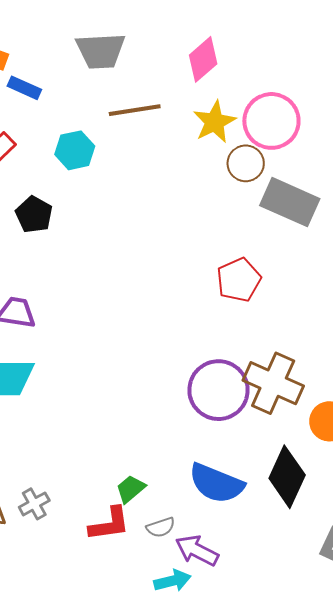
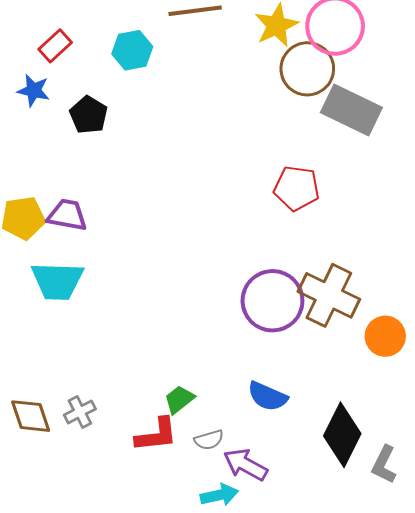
brown circle: (246, 163) -> (307, 69), size x1.4
red pentagon: (239, 280) -> (297, 188), turned 30
black diamond: (287, 477) -> (342, 435), moved
blue semicircle: (216, 483) -> (267, 396), size x0.7

